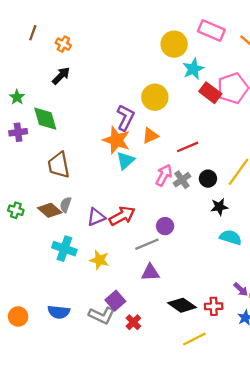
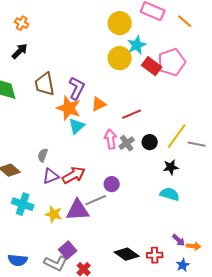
yellow circle: (155, 97) -> (120, 58), moved
brown trapezoid: (59, 165) -> (45, 84), moved
pink arrow: (164, 175) -> (111, 139), turned -36
gray semicircle: (66, 205) -> (43, 155), moved
black star: (219, 207) -> (171, 167), moved
purple triangle: (150, 272) -> (78, 210), moved, size x1.4

